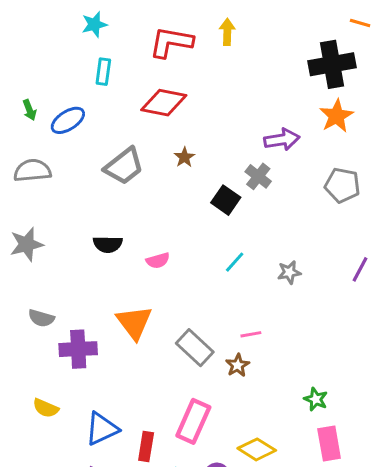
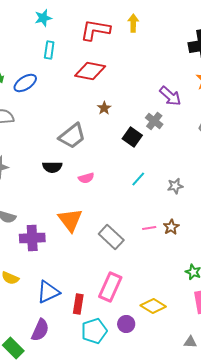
purple arrow: (282, 140) -> (170, 96), turned 50
gray trapezoid: (124, 166) -> (72, 136), moved
brown star: (238, 365) -> (171, 227), moved

